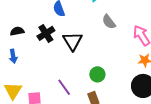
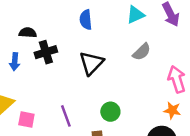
gray semicircle: (109, 22) -> (142, 52), turned -112
black cross: (46, 33) -> (46, 52), moved

